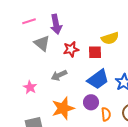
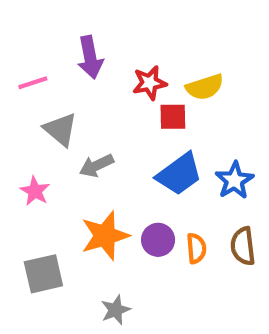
pink line: (29, 21) -> (33, 83), moved
gray triangle: (42, 43) -> (60, 129), moved
red star: (71, 49) -> (150, 83), moved
purple circle: (91, 102) -> (158, 240), moved

